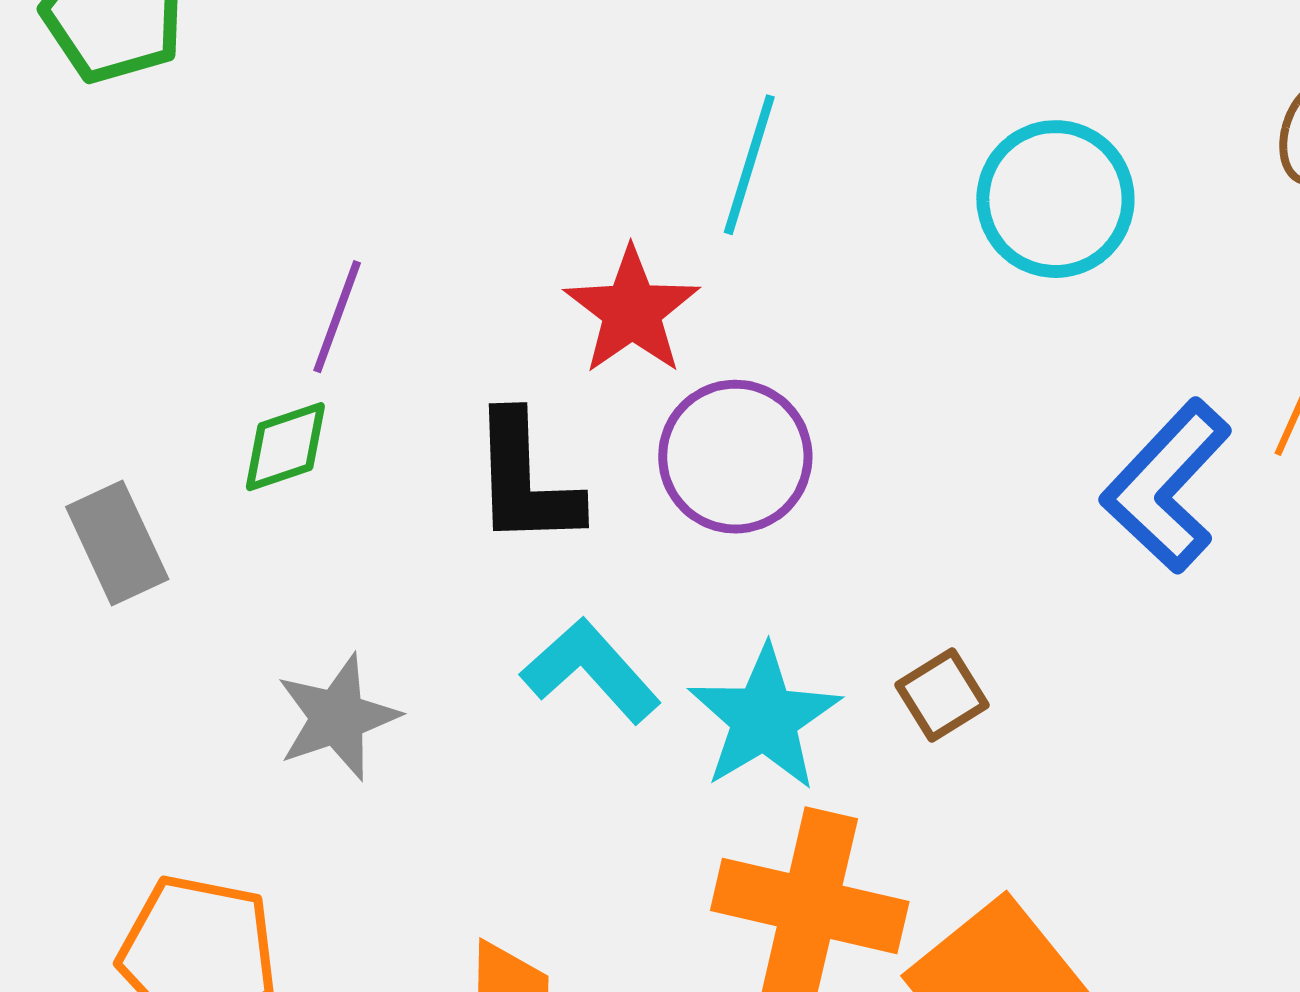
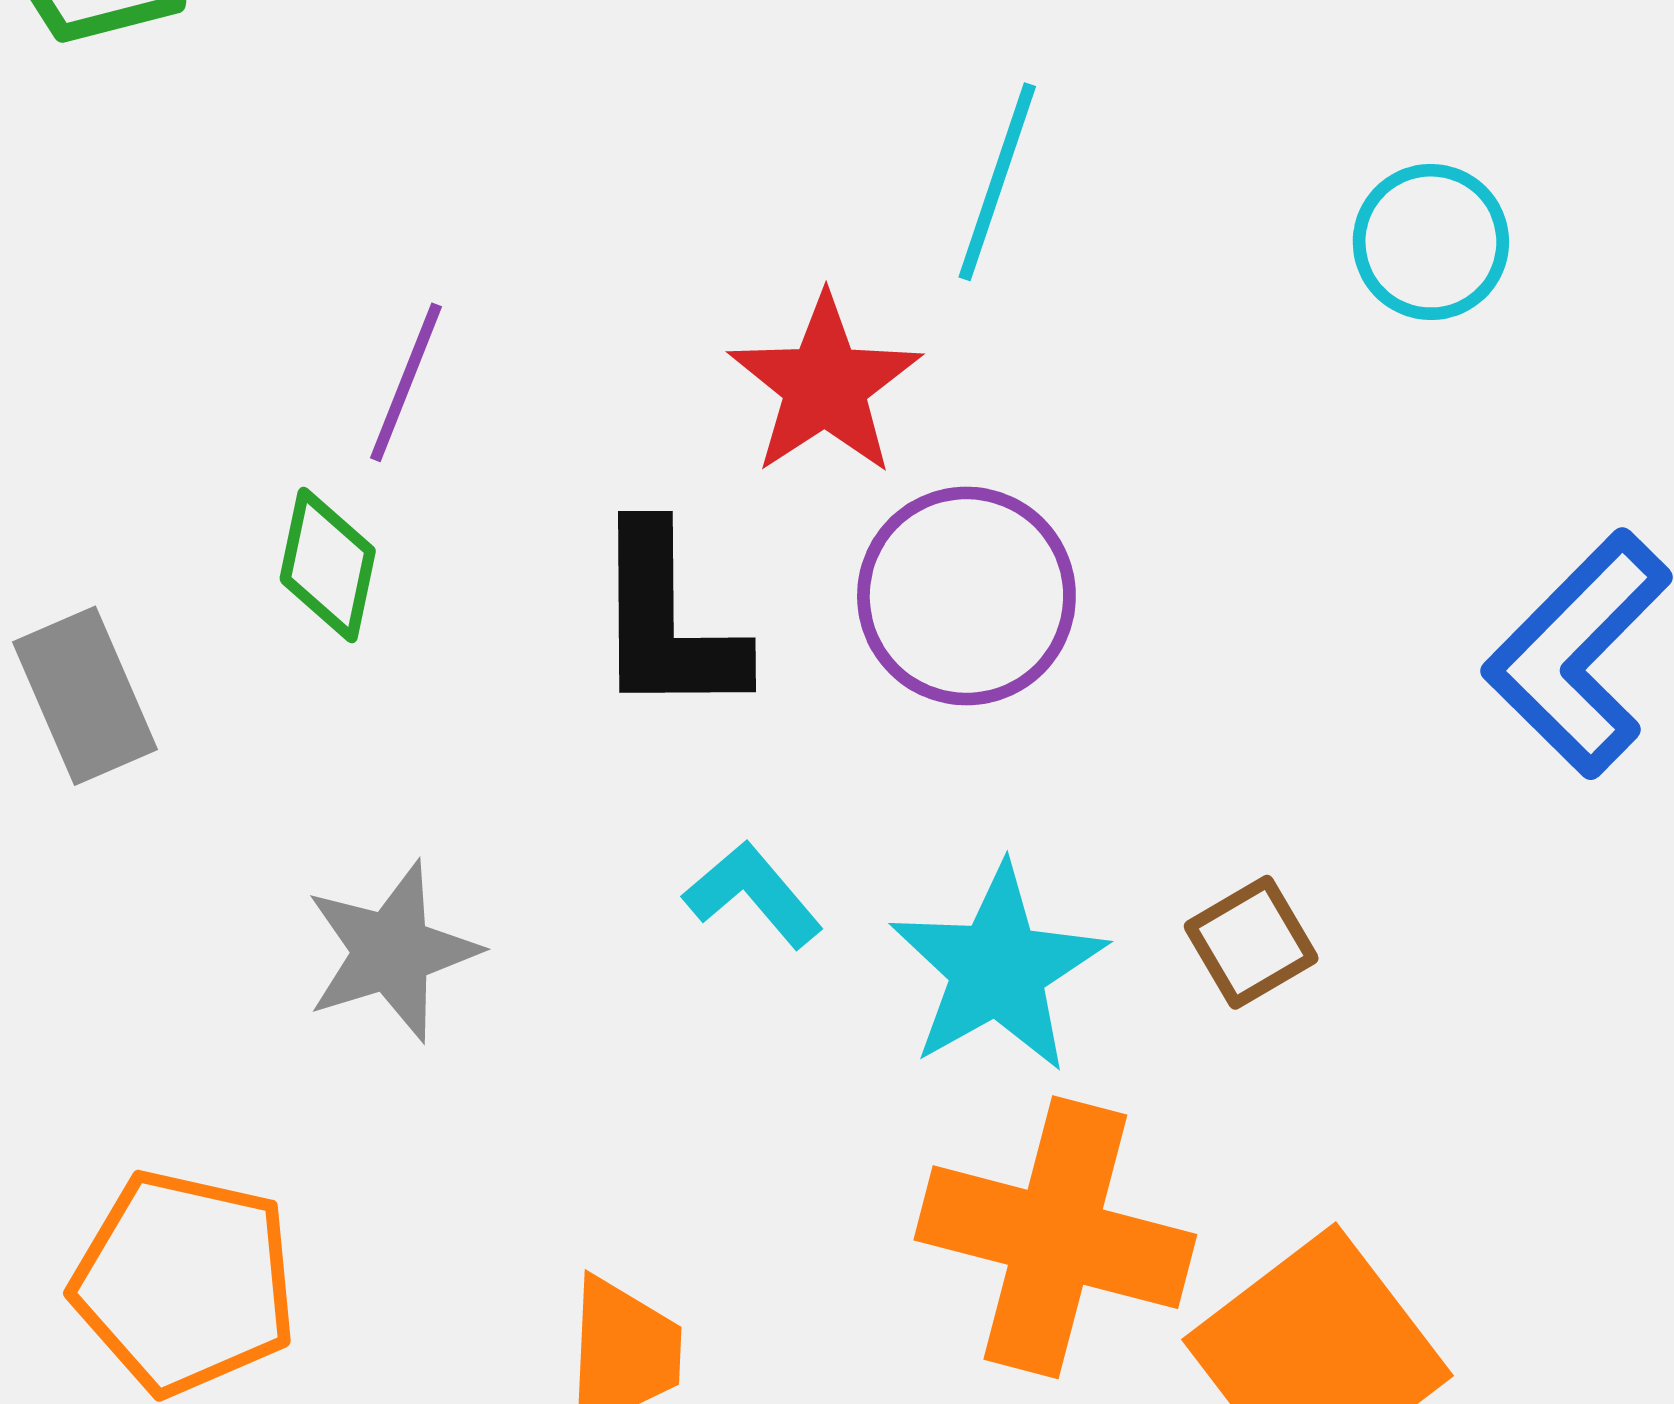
cyan circle: (1055, 199) -> (1431, 242), size x0.7
green diamond: (285, 447) -> (328, 565), turned -61
cyan L-shape: (591, 671) -> (753, 895), size x0.7

